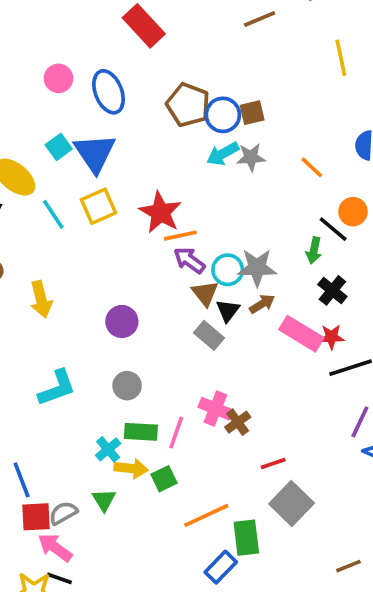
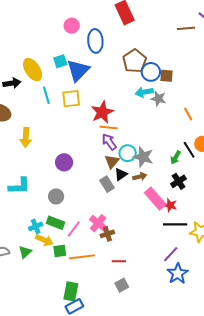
gray square: (292, 504) -> (122, 285), size x0.6
orange line: (206, 515) -> (82, 257), moved
green rectangle: (246, 538) -> (71, 291), moved

